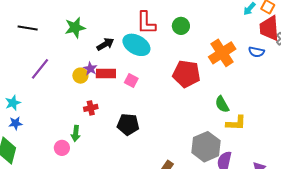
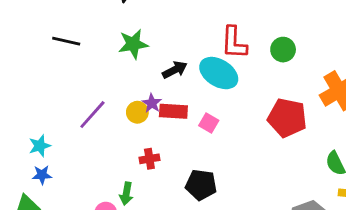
purple line: (40, 69) -> (92, 115), moved

